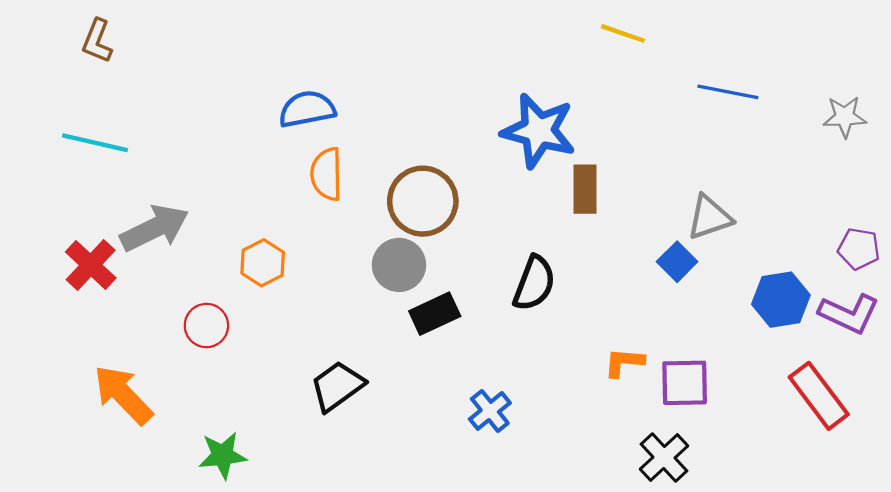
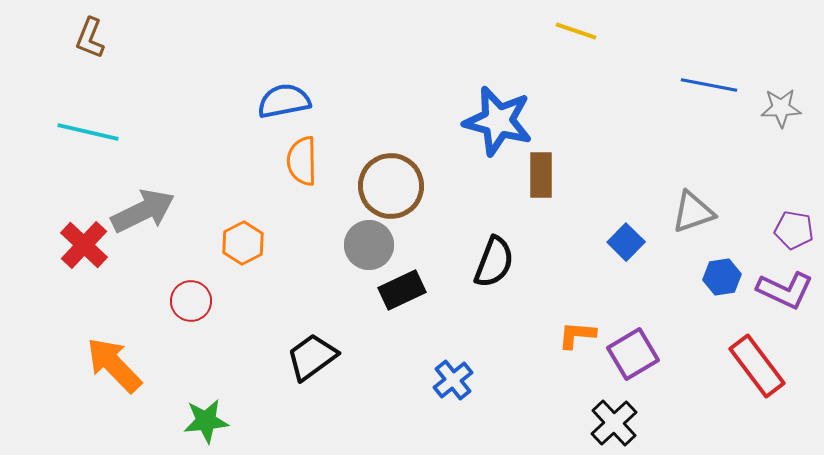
blue line: (728, 92) -> (709, 85), moved
gray triangle: (709, 217) -> (693, 212), moved
blue hexagon: (781, 300) -> (722, 277), size x0.7
purple square: (685, 383) -> (633, 354), turned -30

